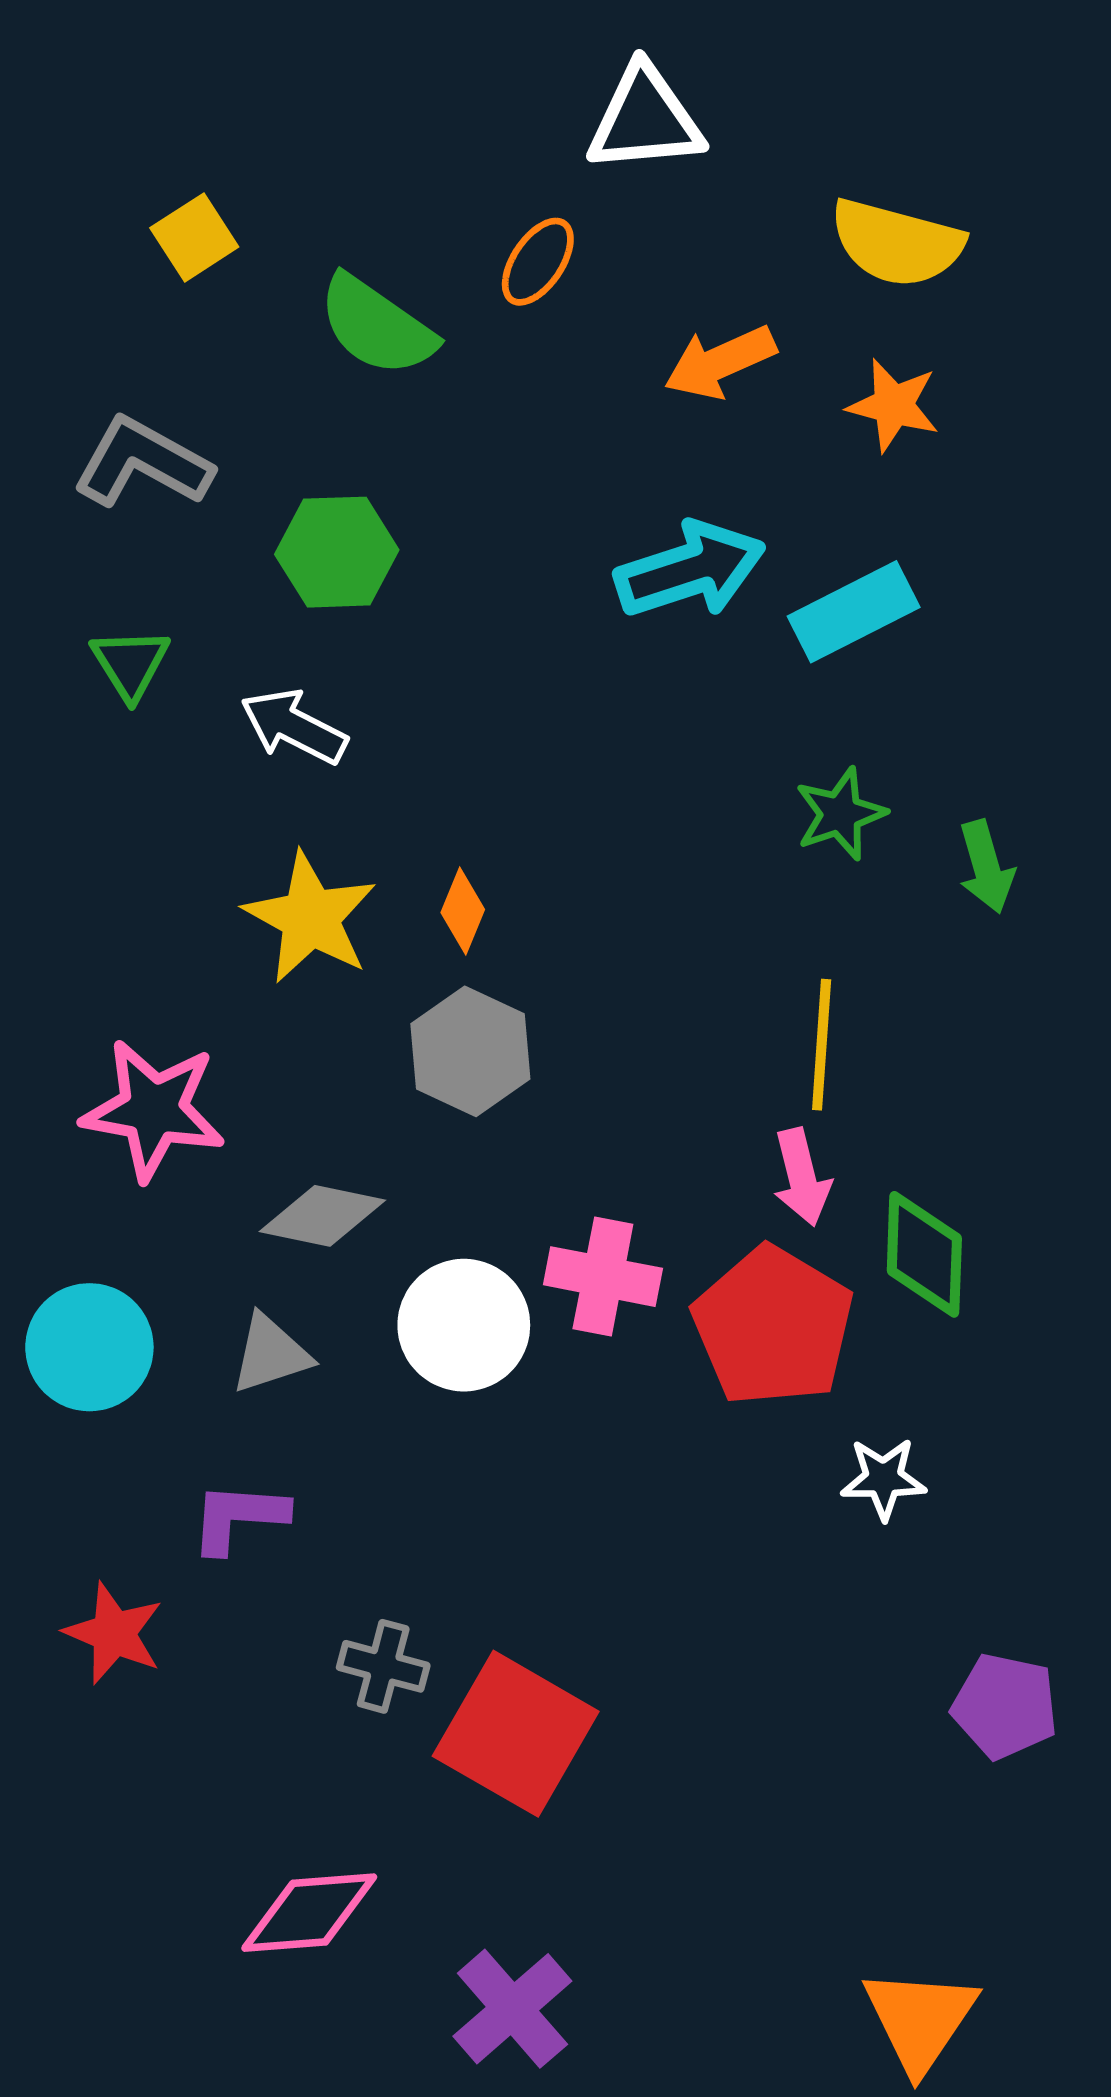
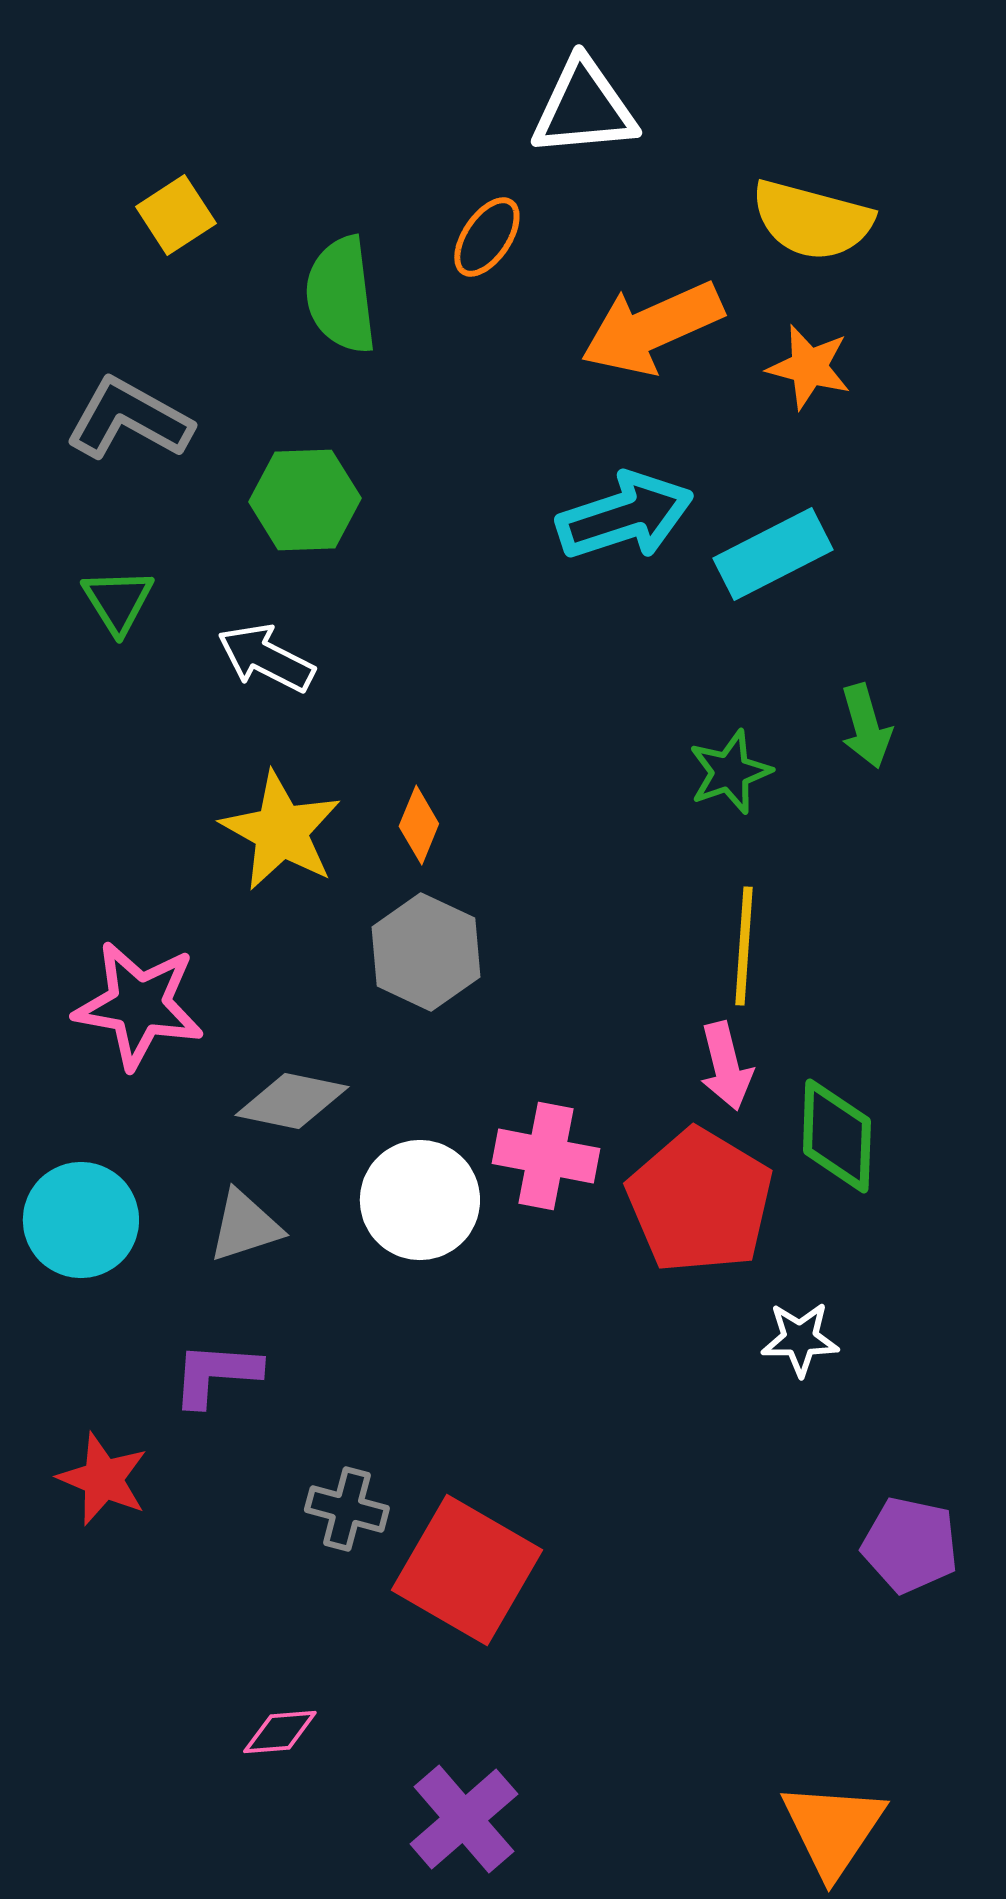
green semicircle: (377, 326) -> (341, 295), turned 48
orange arrow: (720, 362) -> (652, 328), size x1.4
green star: (840, 814) -> (730, 772), moved
green arrow: (986, 867) -> (866, 726), moved
pink diamond: (309, 1913) -> (280, 1732), size x0.6

